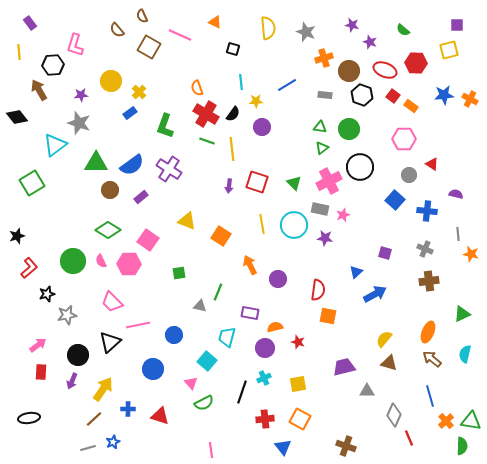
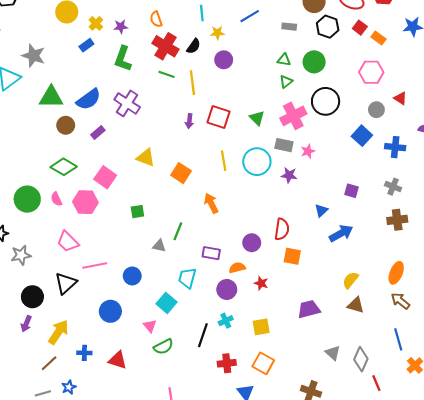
purple star: (81, 95) -> (121, 27), moved
purple circle: (278, 279) -> (252, 243), moved
gray triangle: (367, 391) -> (333, 353), moved, turned 42

